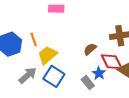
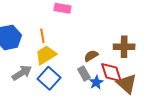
orange line: (34, 39) -> (42, 36), moved
gray rectangle: (88, 83) -> (84, 73), moved

